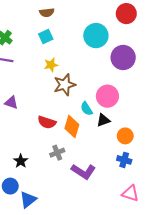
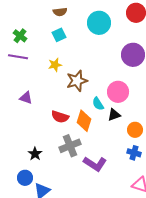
cyan circle: (96, 36) -> (99, 23), moved
yellow star: (51, 65) -> (55, 65), moved
gray cross: (57, 153) -> (70, 146), size x1.5

